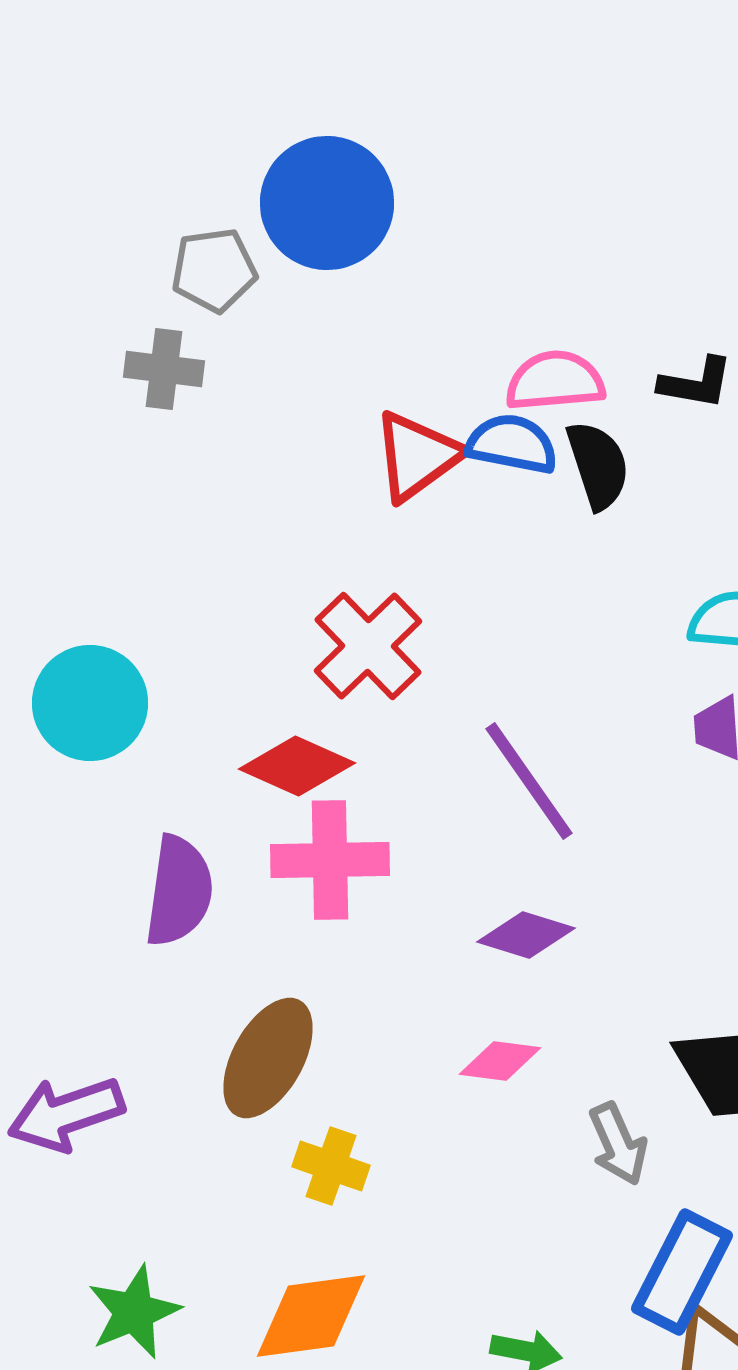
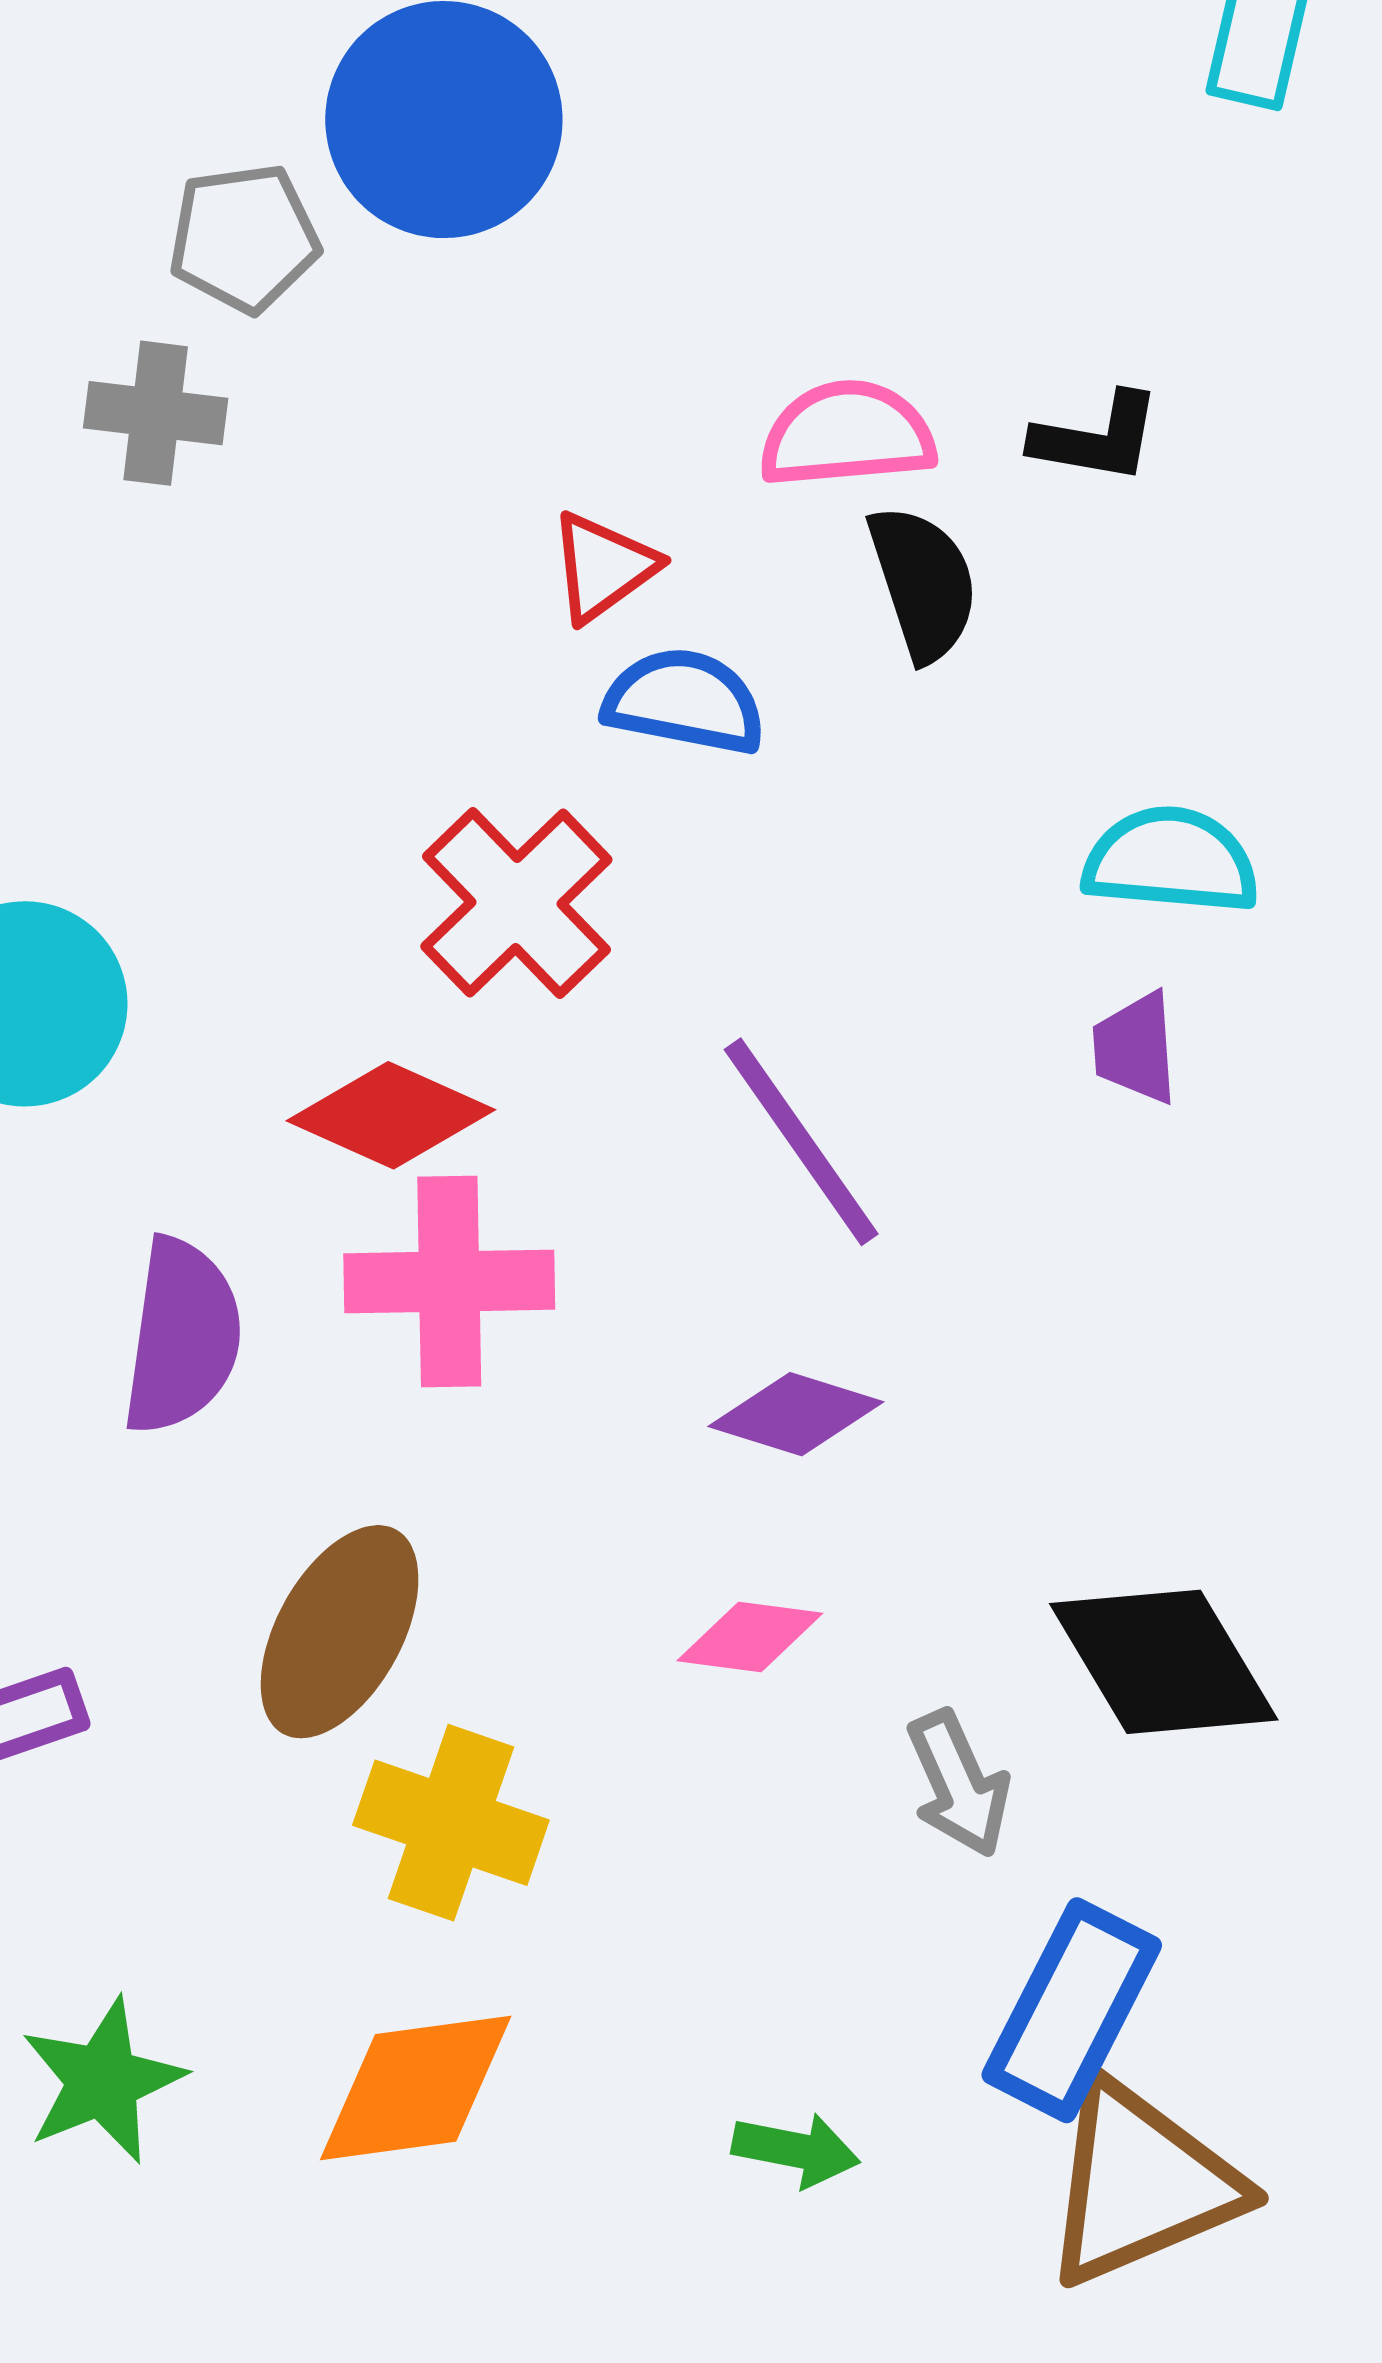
blue semicircle: (512, 444) -> (684, 701), moved
red triangle: (417, 456) -> (603, 567), size x0.7
yellow cross: (331, 1166) -> (451, 1823), size x1.4

